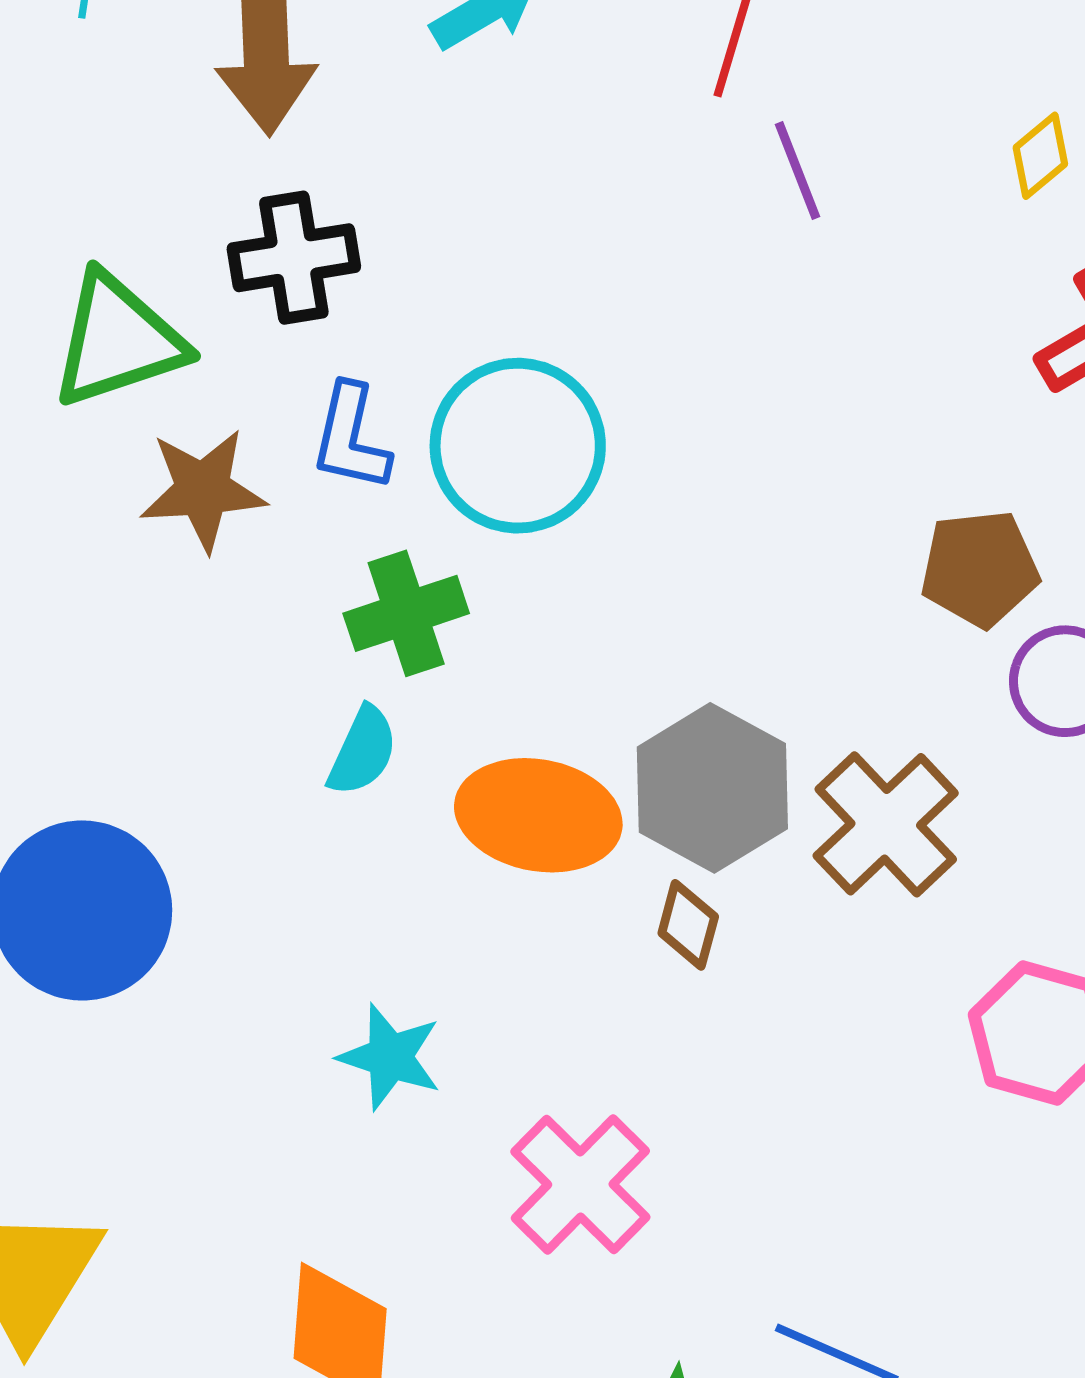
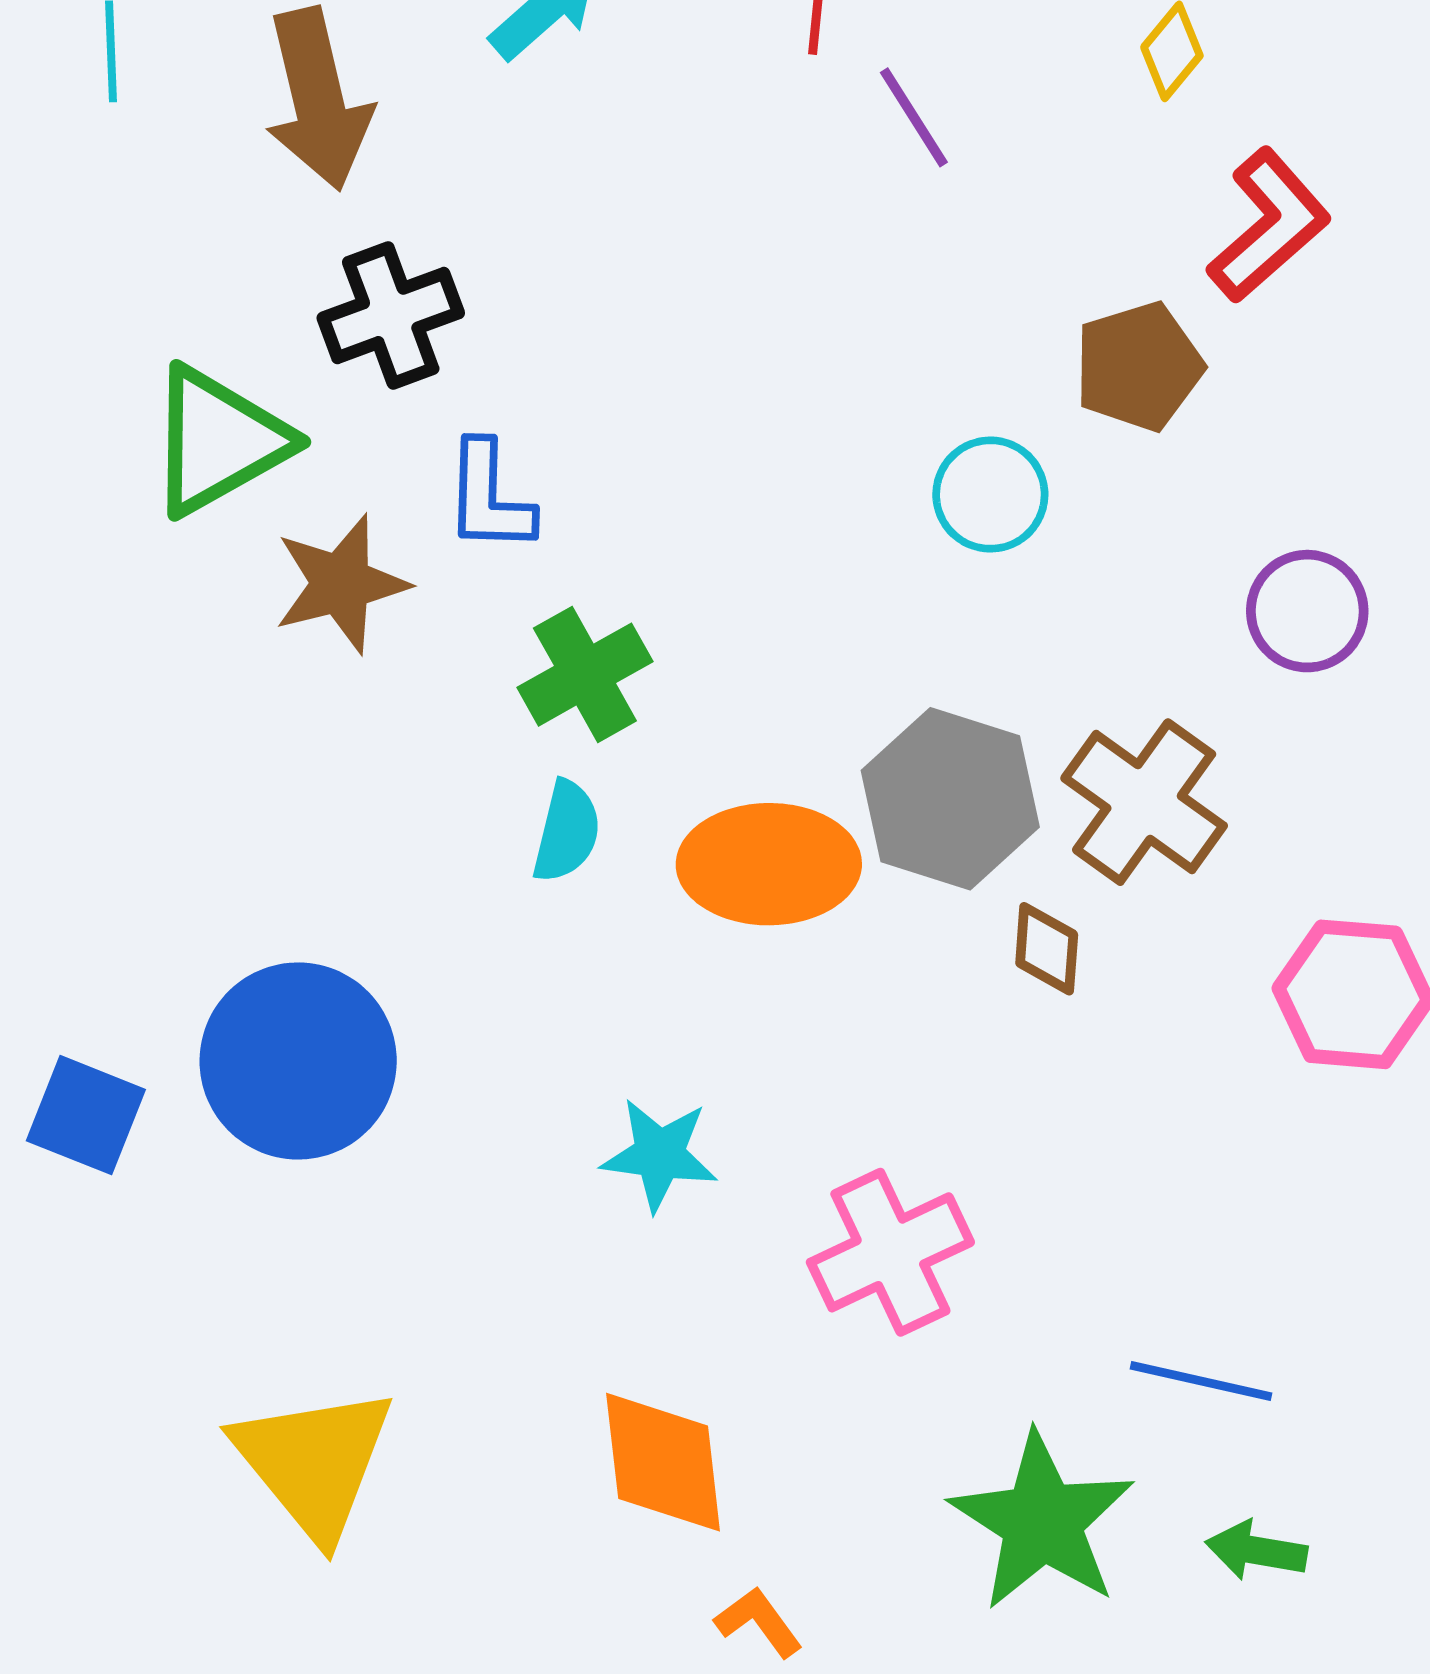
cyan circle: (518, 446) -> (990, 495), moved, size x0.6
brown pentagon: (980, 568) -> (1139, 366), moved
brown diamond: (688, 925) -> (1047, 949), moved
pink cross: (580, 1184) -> (890, 1252), turned 31

